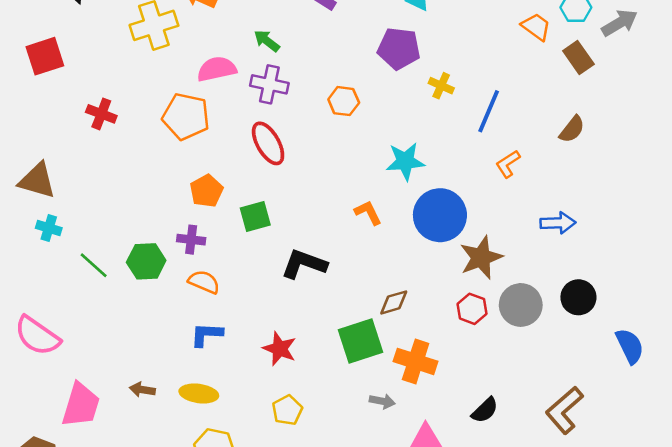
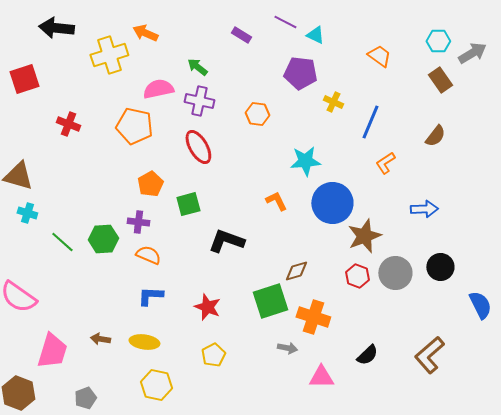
orange trapezoid: (536, 27) -> (379, 56), moved

